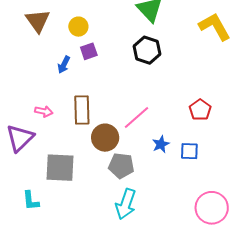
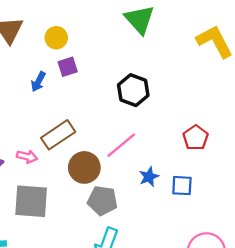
black hexagon: (147, 50) -> (133, 90), moved
brown rectangle: (82, 110) -> (58, 135), turned 56
pink arrow: (44, 111) -> (27, 157), moved

